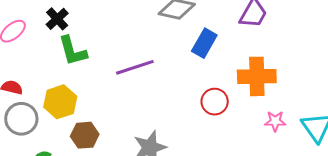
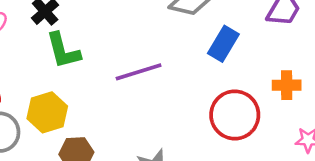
orange cross: (257, 76) -> (287, 85), size x0.6
red circle: (215, 102) -> (235, 115), size x1.5

